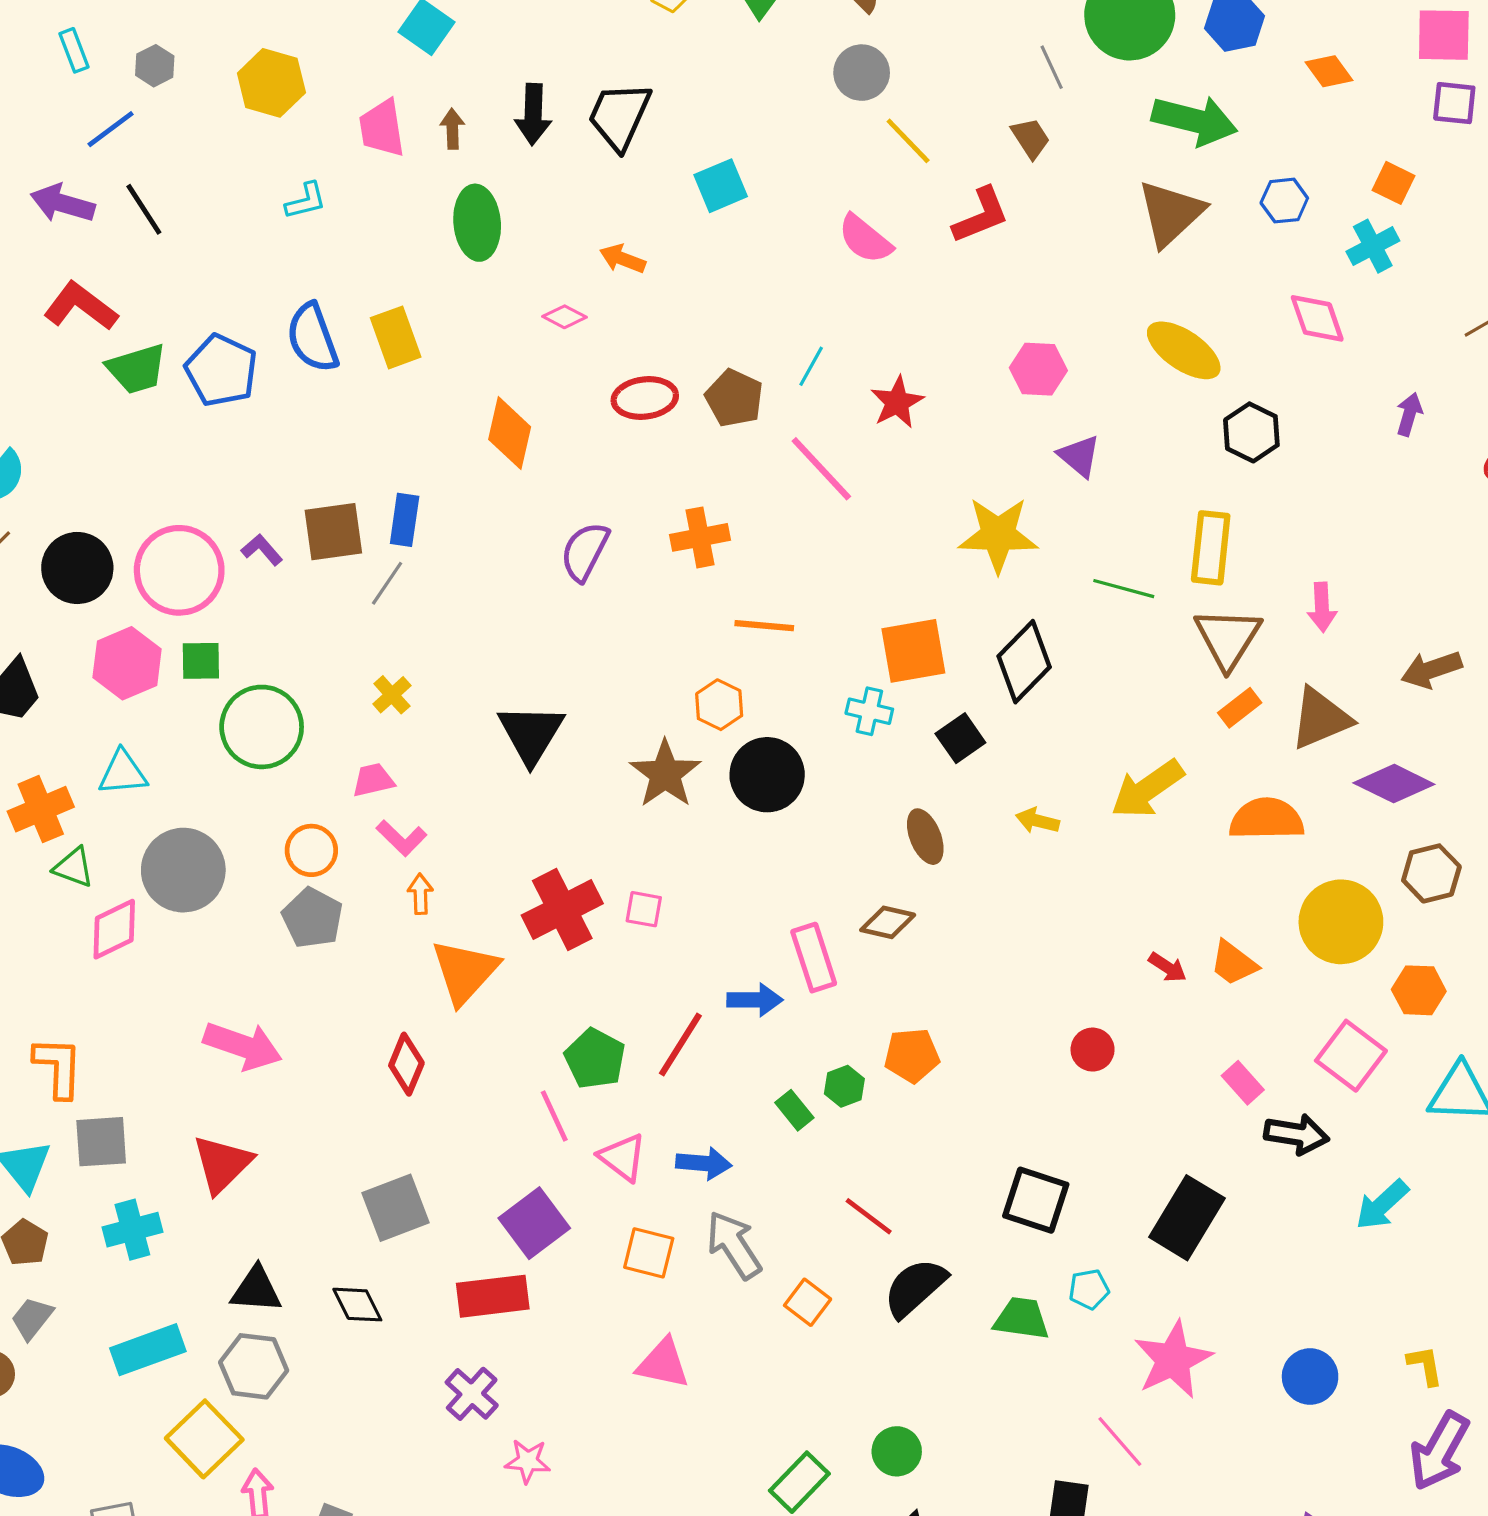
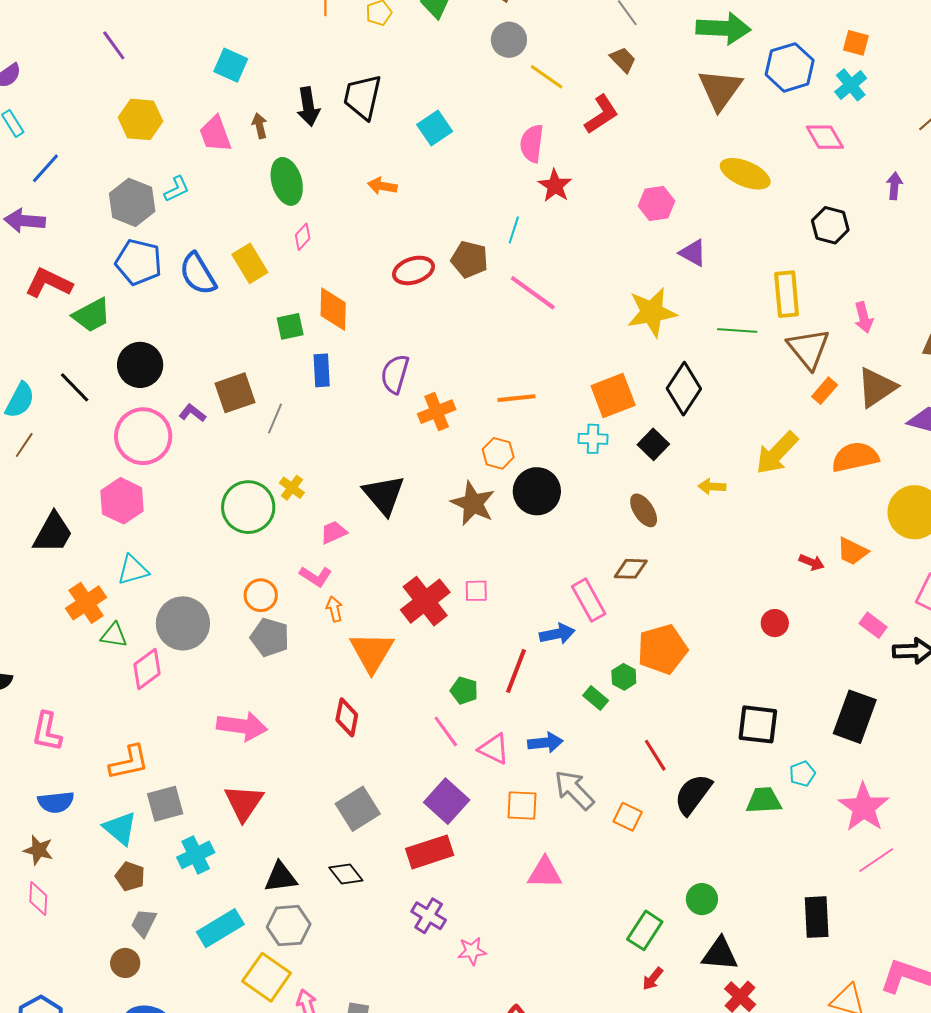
gray hexagon: (155, 66) -> (132, 202), moved, size x1.8
blue hexagon: (1284, 201) -> (790, 67), size x1.6
black line: (144, 209) -> (75, 387), moved
pink semicircle: (865, 239) -> (532, 143), turned 69
pink diamond: (565, 317) -> (303, 237), moved, turned -64
blue pentagon: (221, 370) -> (139, 262), moved
red star: (897, 402) -> (555, 186), moved
black hexagon: (1251, 432) -> (830, 225), moved
blue rectangle: (405, 520) -> (322, 370), moved
orange cross: (700, 537) -> (437, 412), moved
black circle: (77, 568) -> (140, 365), moved
green square: (201, 661) -> (290, 326), moved
green circle: (262, 727) -> (248, 507), moved
pink trapezoid: (373, 780) -> (334, 532), moved
orange pentagon: (912, 1055) -> (662, 649), size x1.4
green pentagon: (595, 1059) -> (464, 690), size x0.7
orange L-shape: (58, 1067) -> (129, 762), turned 87
red line: (869, 1216) -> (655, 755), turned 32
pink line: (1120, 1441) -> (876, 860), moved, turned -72

